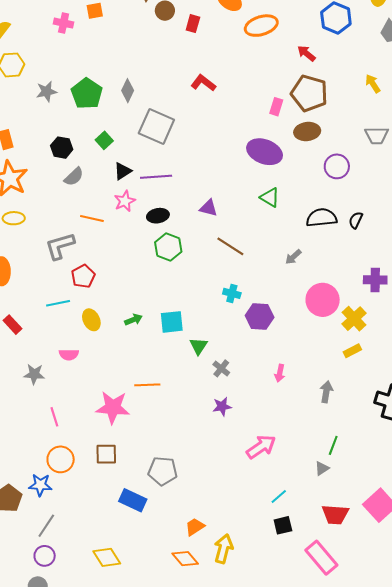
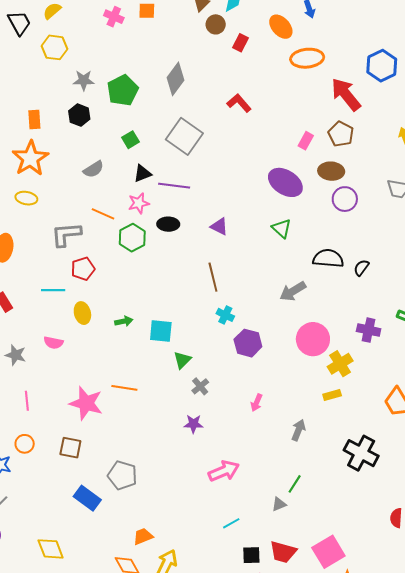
red arrow: (306, 53) -> (346, 94), size x1.8
gray diamond: (128, 91) -> (176, 79), moved, size x1.4
brown pentagon: (309, 93) -> (341, 134), size x0.7
black hexagon: (62, 148) -> (79, 115), moved
purple circle: (337, 166) -> (345, 199), moved
brown line: (230, 246) -> (213, 277), moved, turned 32
green hexagon: (168, 247) -> (132, 238), moved
gray arrow: (293, 257) -> (293, 291), size x1.5
orange circle: (61, 459) -> (25, 444), size x0.7
black square: (283, 525) -> (251, 555), moved

